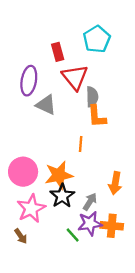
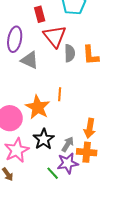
orange L-shape: (97, 116) -> (91, 55), moved
orange star: (59, 175) -> (38, 107), moved, turned -30
orange cross: (112, 226) -> (87, 152), moved

